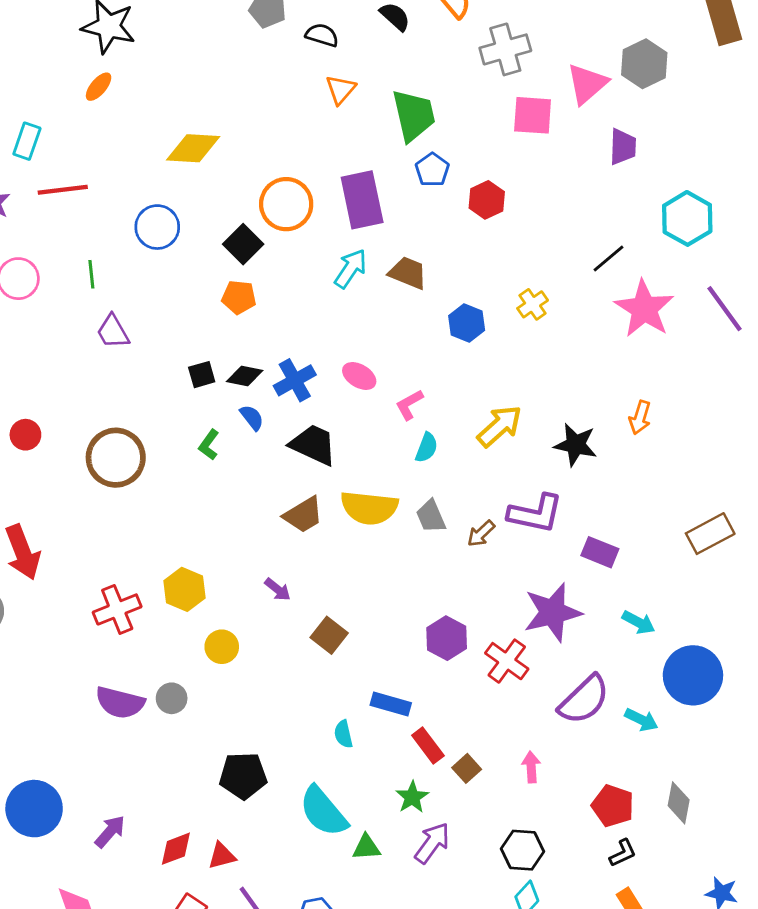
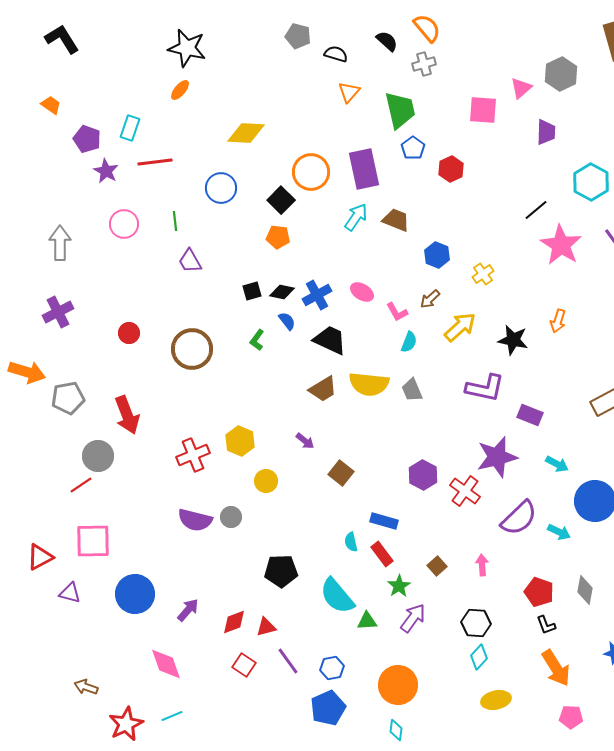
gray cross: (505, 49) -> (424, 64), moved, size x0.7
pink triangle: (587, 84) -> (521, 88), size x0.7
yellow cross: (533, 304) -> (483, 274), moved
pink L-shape: (409, 405) -> (397, 312), turned -90
brown arrow: (481, 534) -> (430, 299), moved
red rectangle: (428, 746) -> (382, 554), moved
black L-shape: (623, 853) -> (546, 625), turned 95

